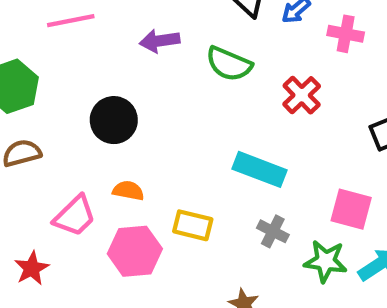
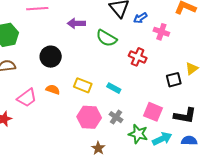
red cross: (302, 95) -> (138, 57), turned -30
cyan rectangle: (260, 169) -> (114, 88), size x0.6
yellow rectangle: (193, 225) -> (83, 85), moved
pink hexagon: (135, 251) -> (89, 117), moved

